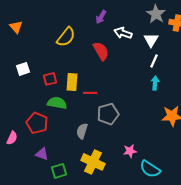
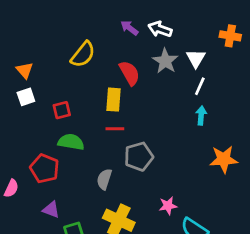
gray star: (156, 14) -> (165, 61), moved
purple arrow: (101, 17) -> (129, 28), turned 96
orange triangle: (16, 27) -> (25, 70), moved
white arrow: (123, 33) -> (160, 29), moved
yellow rectangle: (72, 82) -> (114, 100), moved

